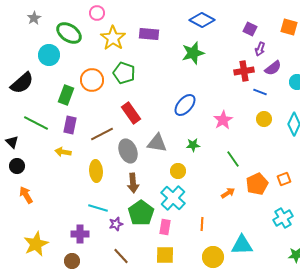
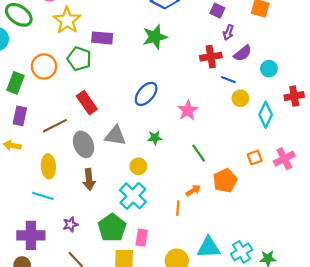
purple rectangle: (149, 34) -> (102, 38), moved
yellow circle: (264, 119) -> (240, 98), moved
orange square: (284, 179) -> (255, 158), moved
cyan line: (98, 208) -> (43, 196), moved
green pentagon: (141, 213) -> (112, 228), moved
cyan cross: (283, 218) -> (242, 252), moved
orange line: (202, 224) -> (178, 208), moved
pink rectangle: (165, 227) -> (142, 238), moved
purple cross: (80, 234) -> (31, 235), size x1.4

